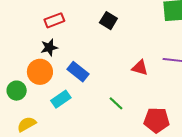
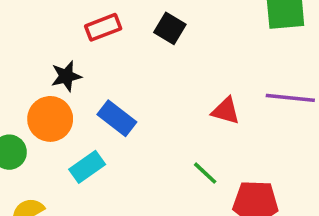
red rectangle: (54, 20) -> (103, 27), moved
green line: (116, 103) -> (205, 173), moved

